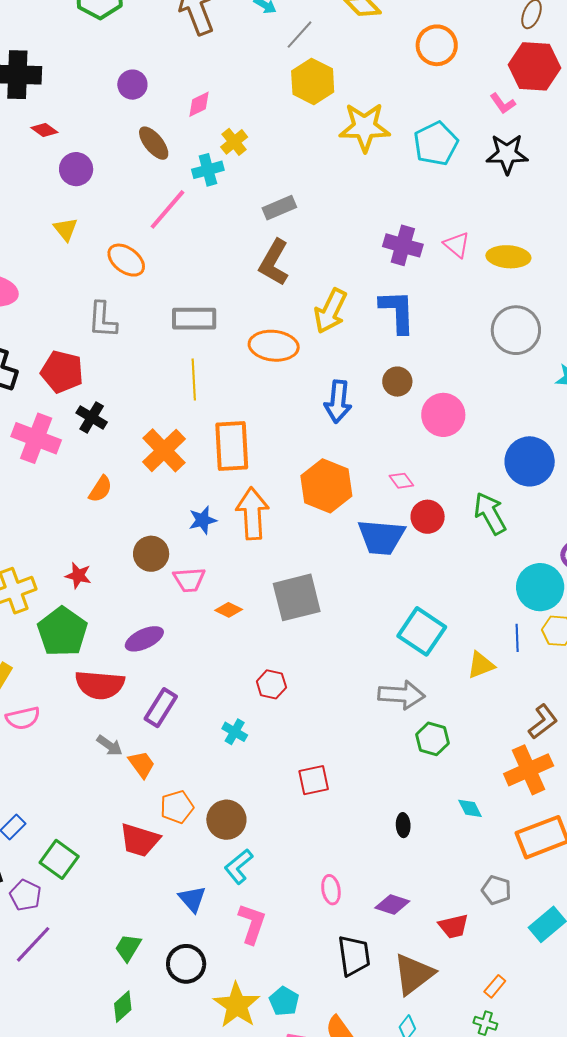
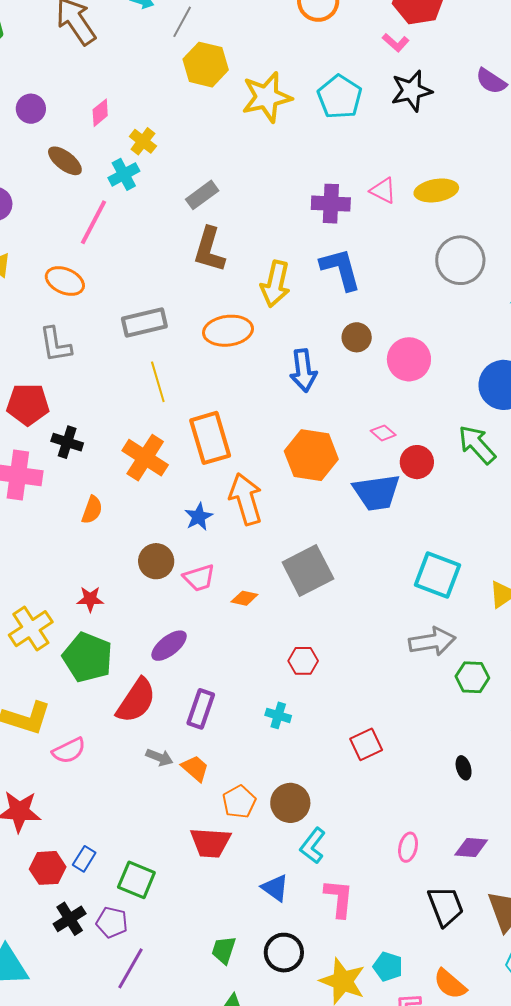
red semicircle: (100, 685) -> (136, 701), turned -48
pink ellipse: (331, 890) -> (408, 847), turned 36

